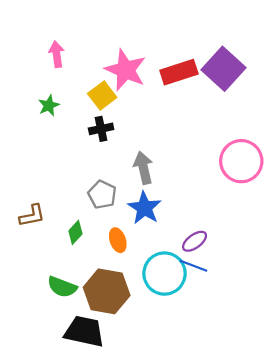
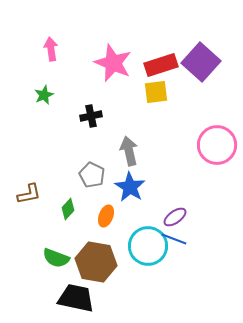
yellow square: (102, 95) -> (156, 92), moved, turned 30
orange ellipse: (118, 240) -> (106, 216), turned 40

